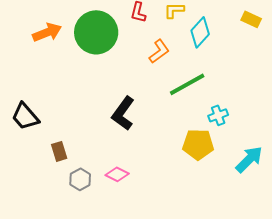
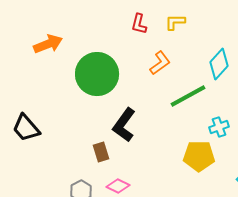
green circle: (96, 32) -> (97, 74), moved
cyan diamond: (200, 32) -> (219, 64), moved
brown rectangle: (59, 151) -> (101, 152), moved

